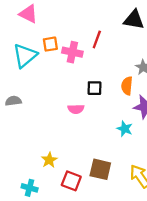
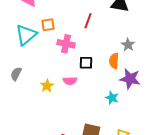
pink cross: (72, 52) -> (66, 44), moved
gray semicircle: (13, 101) -> (16, 74), turned -56
yellow star: (49, 160) -> (47, 86), moved

